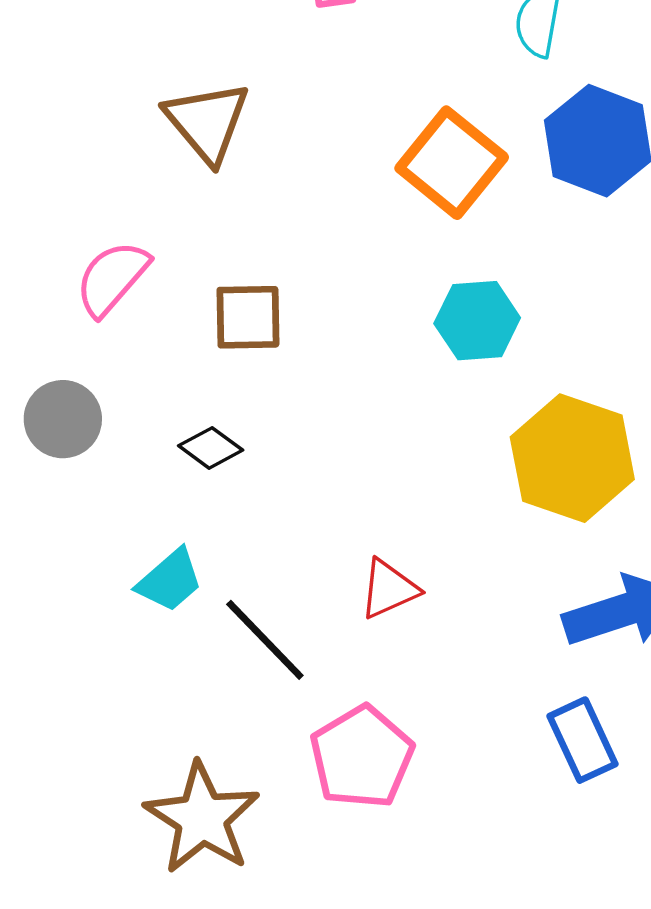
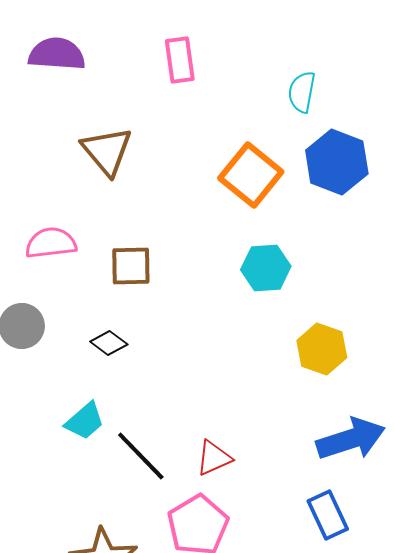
pink semicircle: (112, 278) -> (51, 243), turned 42
yellow hexagon: (572, 458) -> (322, 349), size x0.7
red triangle: (389, 589) -> (214, 458), moved

